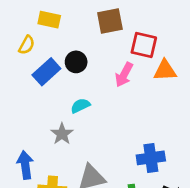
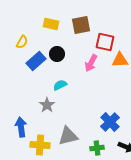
yellow rectangle: (49, 20) -> (51, 24), moved
blue cross: (151, 158) -> (110, 122), turned -36

